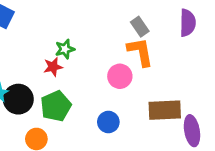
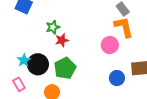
green star: (65, 49) -> (53, 27), moved
blue circle: (108, 122) -> (117, 78), moved

